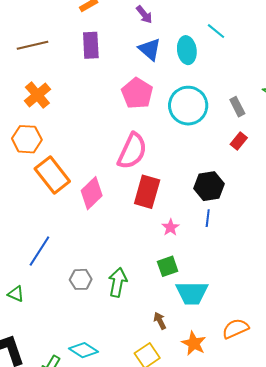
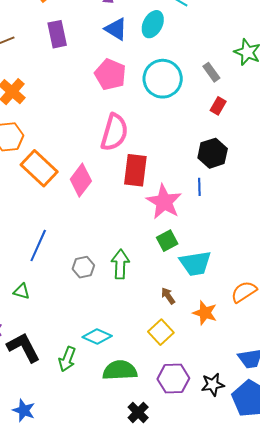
cyan ellipse: (187, 50) -> (153, 24), turned 44
black hexagon: (209, 186) -> (213, 153), moved
pink star: (171, 227) -> (164, 202), size x2.0

